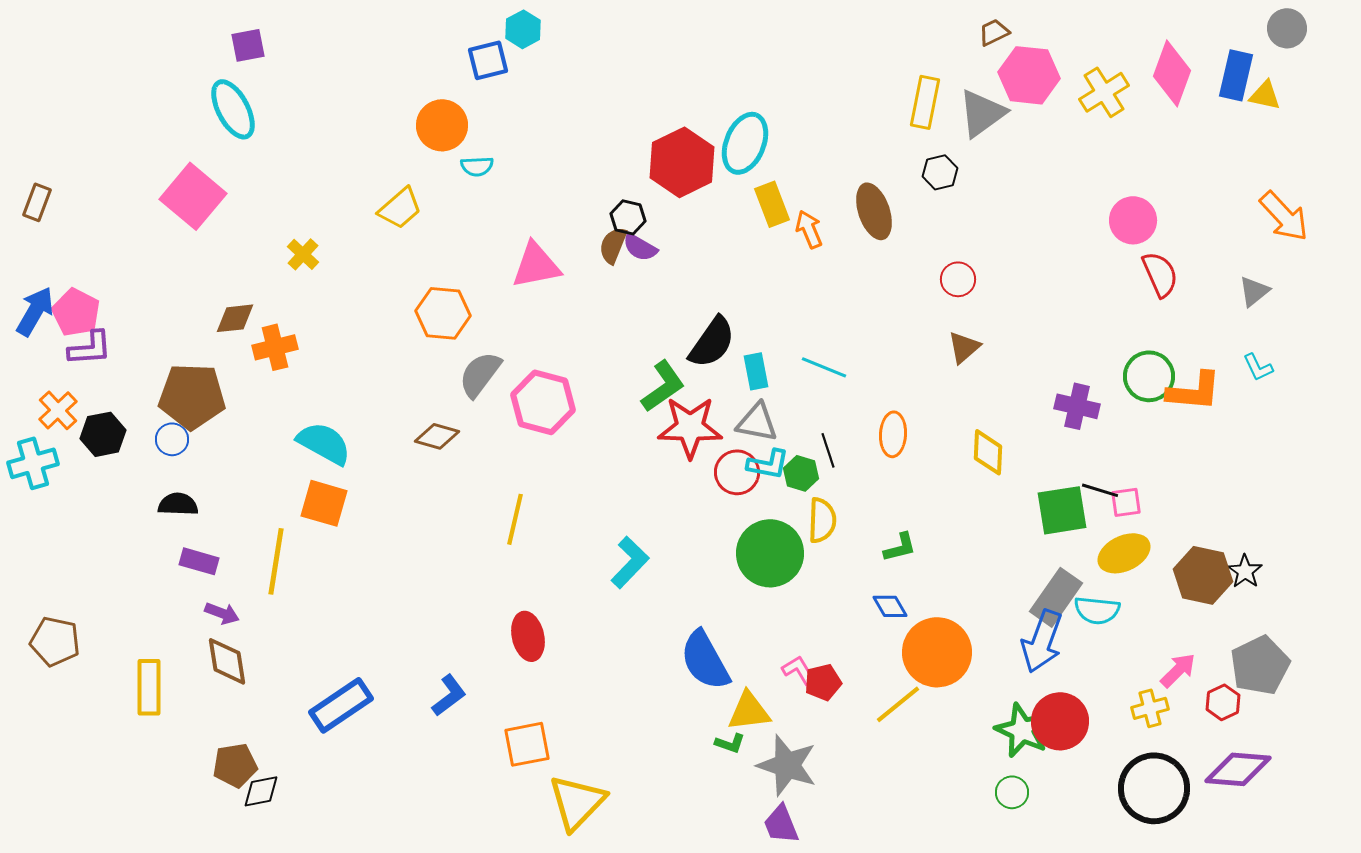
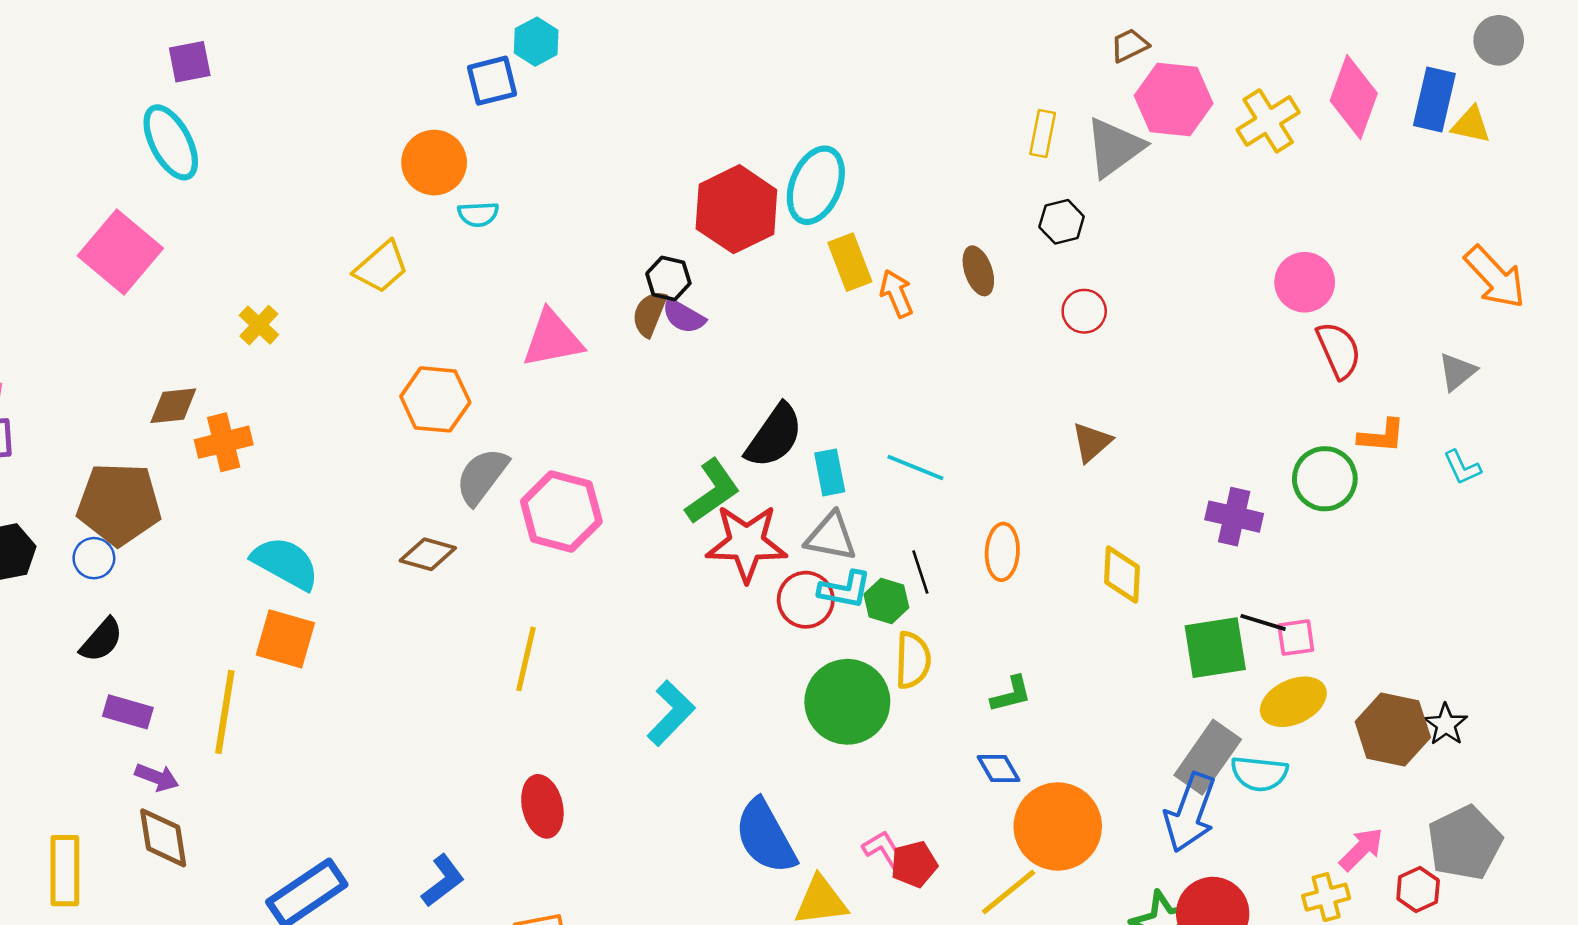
yellow rectangle: (925, 102) -> (1043, 134), size x0.7
brown ellipse: (874, 211) -> (978, 271), size x0.7
red circle: (958, 279) -> (1084, 311), moved
orange L-shape: (1194, 391) -> (1382, 436), moved, size x0.7
black semicircle: (178, 504) -> (101, 640), turned 129

